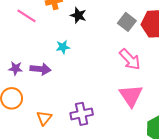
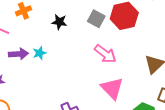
black star: (78, 15) -> (59, 22), moved
purple arrow: (40, 69) -> (18, 54), moved

